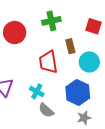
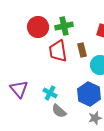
red circle: (15, 33) -> (38, 27), moved
red trapezoid: (48, 62) -> (58, 51), moved

